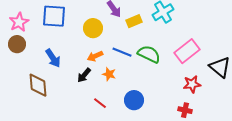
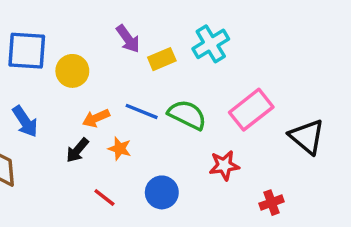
yellow circle: (93, 28) -> (72, 71), moved
red star: (192, 84) -> (224, 165), moved
red cross: (185, 110) -> (272, 203), moved, turned -32

